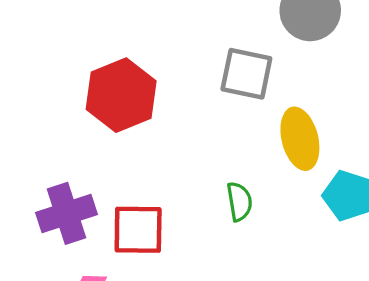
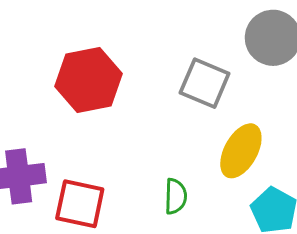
yellow ellipse: (300, 139) -> (241, 151), turned 32

